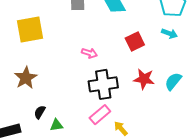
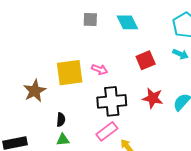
yellow square: (30, 30) -> (70, 73), moved
black semicircle: (40, 112) -> (61, 120), moved, turned 152

